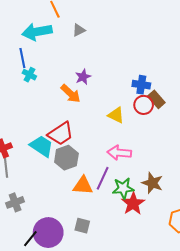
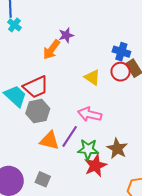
orange arrow: (71, 94) -> (51, 50), turned 75

